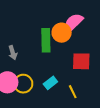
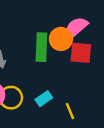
red square: (81, 61) -> (81, 53), moved

